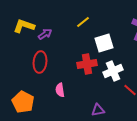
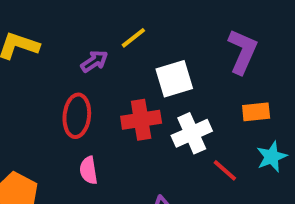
purple arrow: (45, 34) -> (94, 61), moved
red ellipse: (40, 62) -> (77, 116), moved

